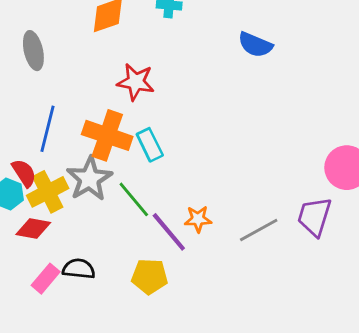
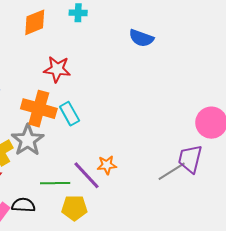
green line: (134, 199) -> (55, 183), moved, turned -48
gray line: (259, 230) -> (172, 171), moved

